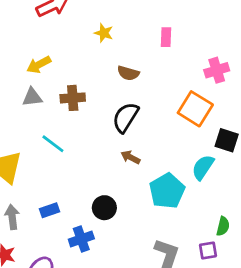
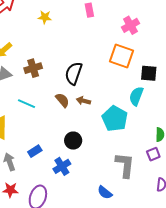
brown semicircle: (128, 73) -> (62, 100), moved, turned -133

